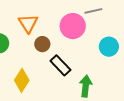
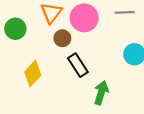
pink circle: (73, 26) -> (84, 18), moved

